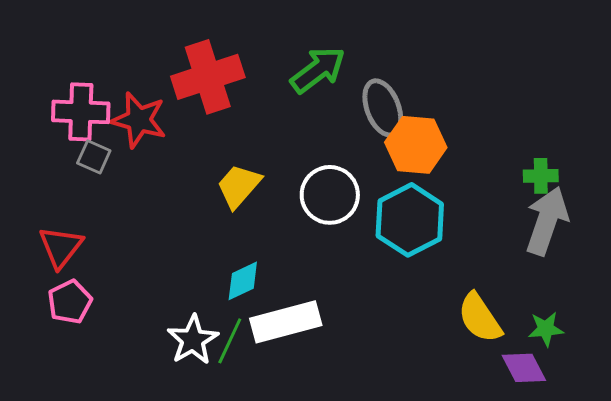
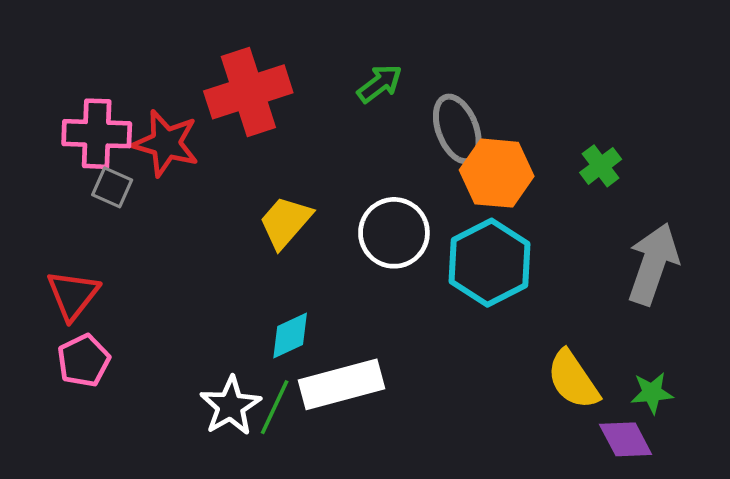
green arrow: (318, 70) -> (380, 84), size x0.7
green cross: (541, 176) -> (601, 166), moved, turned -36

